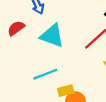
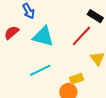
yellow rectangle: (66, 91) -> (77, 79), moved

